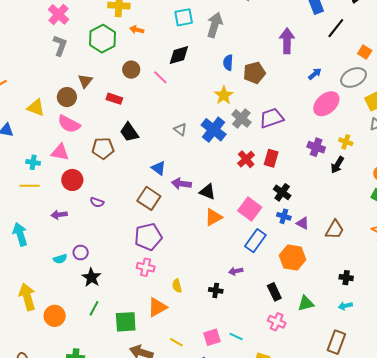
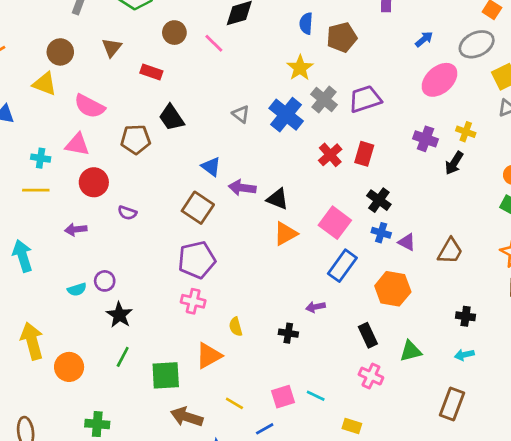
brown circle: (67, 97) -> (60, 52), moved

